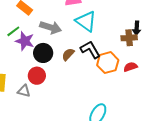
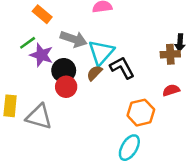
cyan triangle: (86, 21) -> (101, 52), moved, turned 35
orange hexagon: (108, 63) -> (141, 113), moved
red circle: (37, 76) -> (66, 87), moved
gray triangle: (24, 91) -> (39, 117), size x1.6

